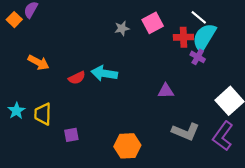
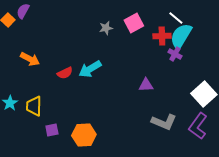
cyan arrow: (104, 73) -> (90, 69), turned -40
purple square: (71, 135) -> (52, 130), moved
orange hexagon: (127, 146) -> (84, 135), moved

